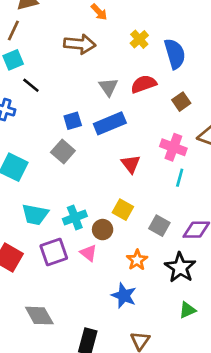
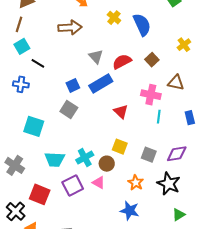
red semicircle: (144, 84) -> (122, 62), moved

